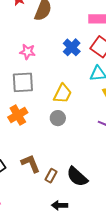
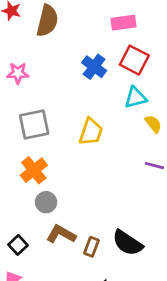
pink star: (27, 52) -> (18, 73), moved
gray circle: (58, 118) -> (46, 202), moved
brown L-shape: (31, 163) -> (61, 234), turned -30

